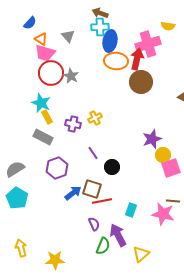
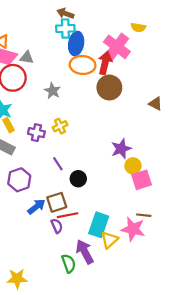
gray triangle: (68, 36) -> (27, 57), moved, turned -40
pink cross: (148, 44) -> (117, 47), turned -35
gray star: (71, 76) -> (53, 91), moved
brown square: (92, 189) -> (57, 202), turned -36
cyan rectangle: (131, 210) -> (99, 225), size x1.6
purple semicircle: (94, 224) -> (57, 226), moved
green semicircle: (103, 246) -> (69, 263), turned -42
yellow triangle: (141, 254) -> (109, 240), moved

